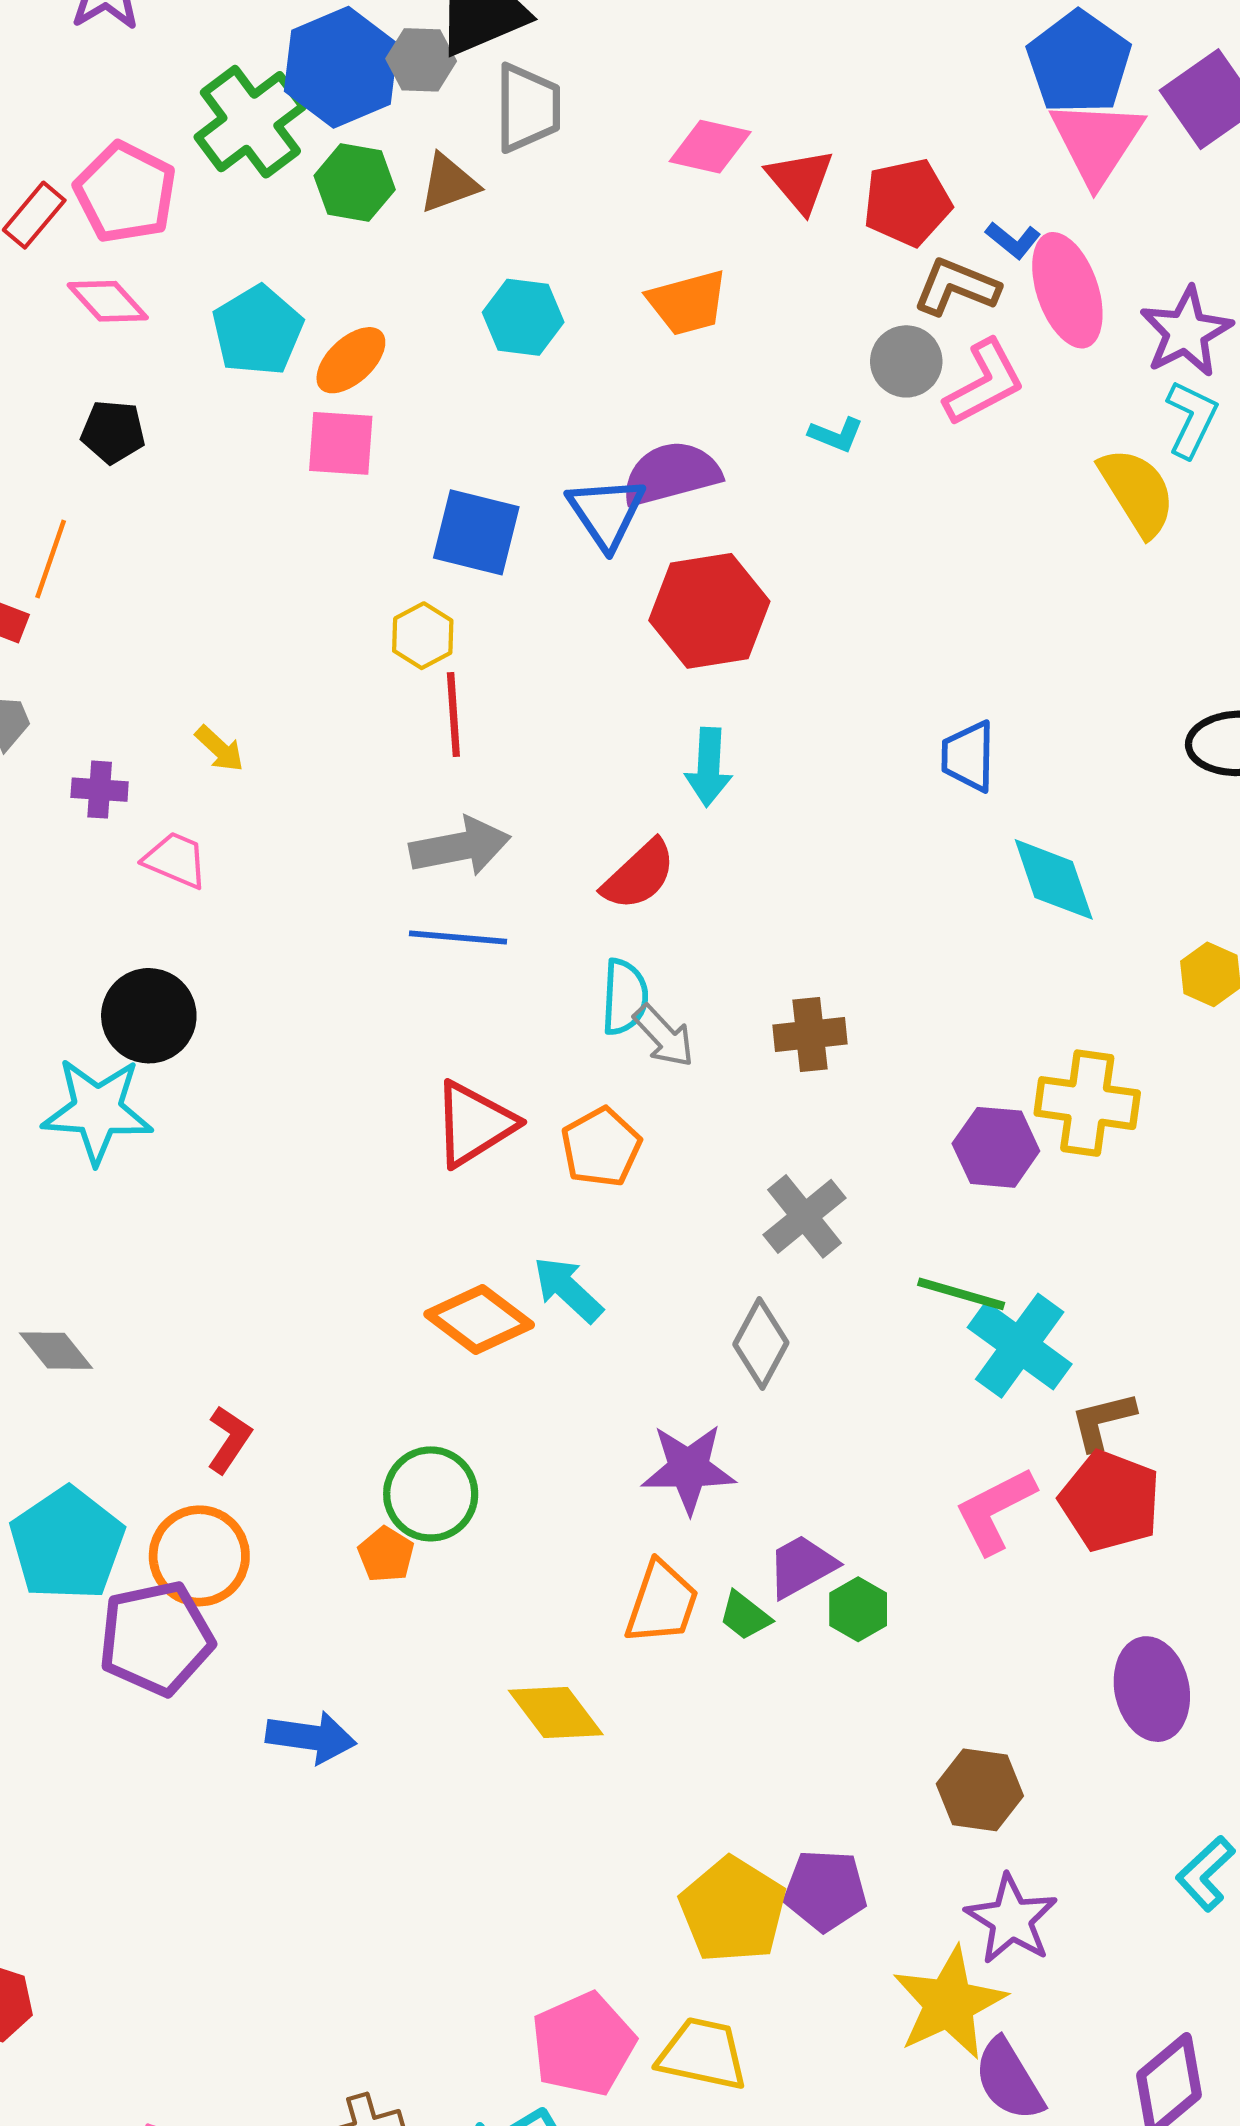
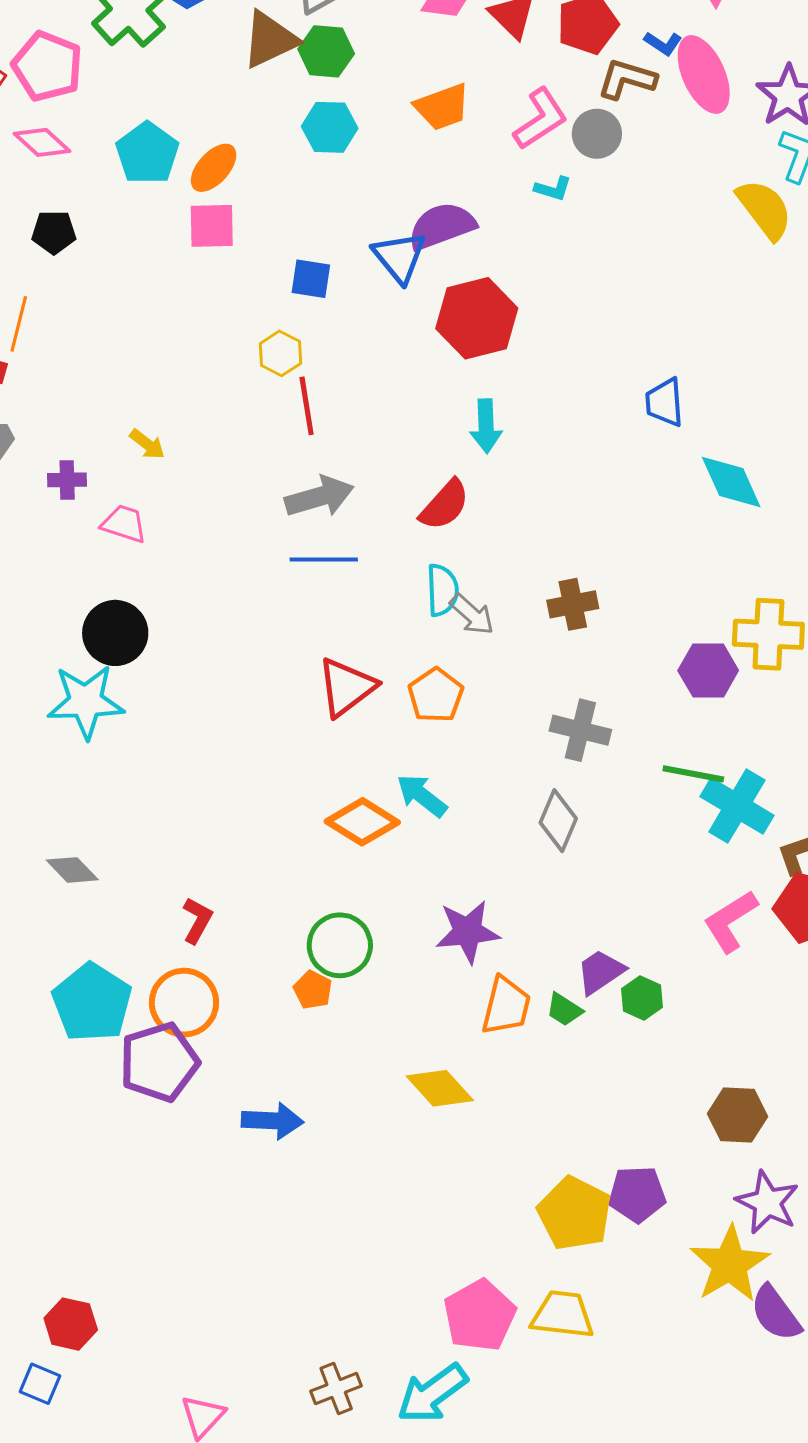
green hexagon: (355, 183) -> (326, 51), moved
brown triangle: (449, 183) -> (270, 40), size x1.4
pink L-shape: (984, 383) -> (541, 119), moved
blue square: (476, 532) -> (311, 279), size x0.7
gray cross: (804, 1216) -> (580, 730), turned -32
purple star: (689, 1469) -> (468, 932), moved

